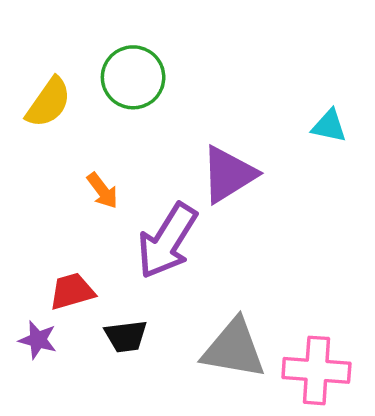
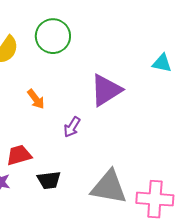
purple arrow: (167, 241) -> (72, 127), size x0.5

